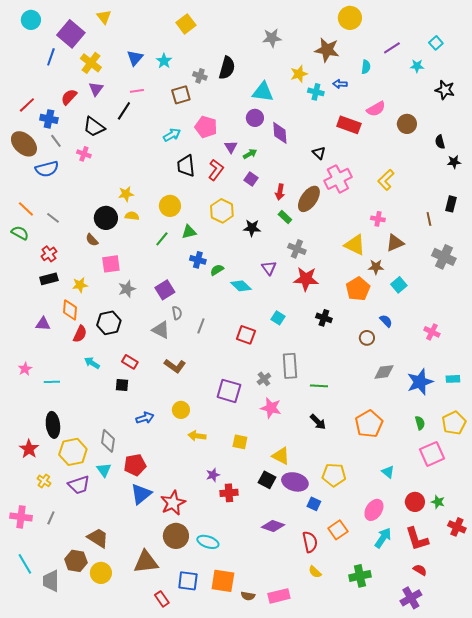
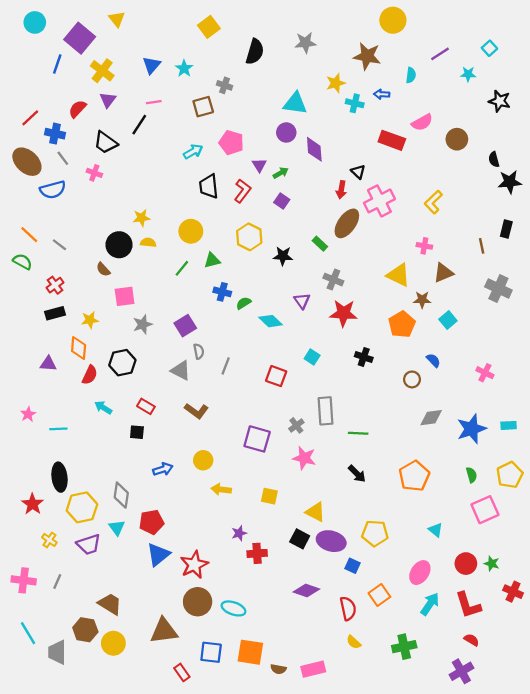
black semicircle: (227, 68) -> (255, 52), moved
black star: (454, 162) -> (510, 182), size x1.5
red arrow: (280, 192) -> (341, 190), moved

